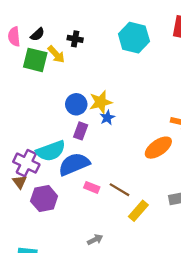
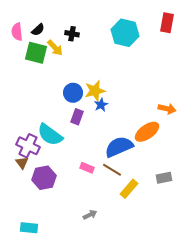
cyan semicircle: (51, 151) -> (50, 135), turned 56
blue semicircle: (74, 164) -> (119, 147), moved

